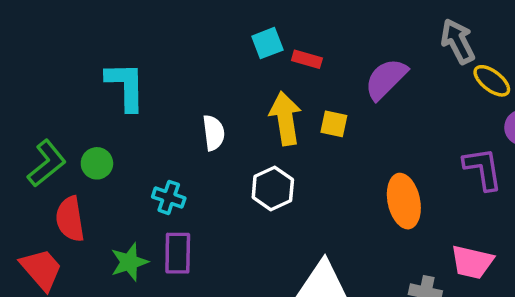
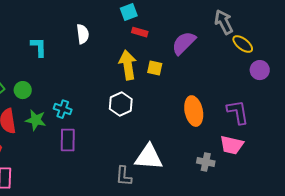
cyan square: (267, 43) -> (129, 12), moved
cyan L-shape: (126, 86) -> (39, 47), size x0.7
white semicircle: (214, 133) -> (83, 34), moved
purple L-shape: (483, 169) -> (238, 112), moved
green star: (129, 262) -> (36, 120), moved, turned 30

